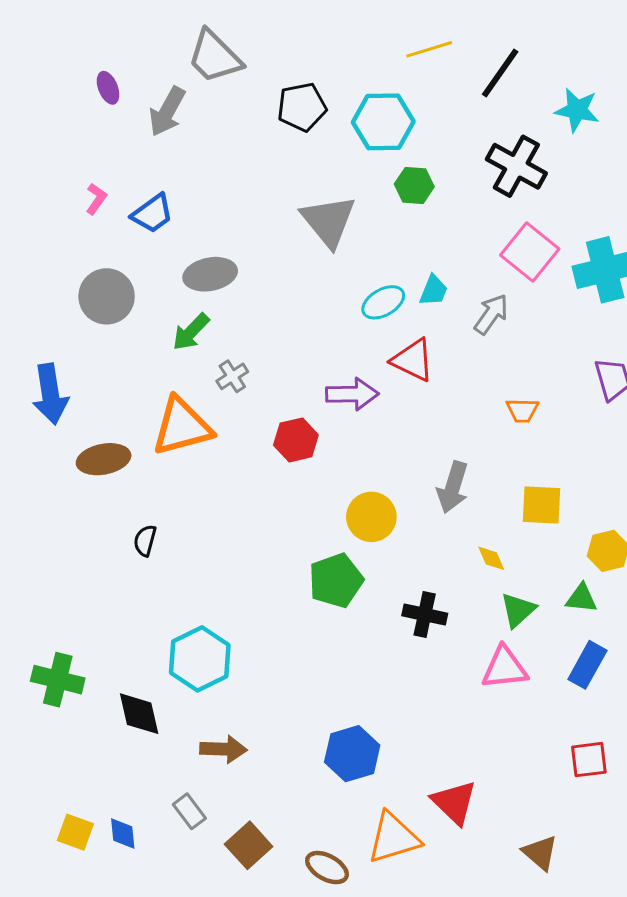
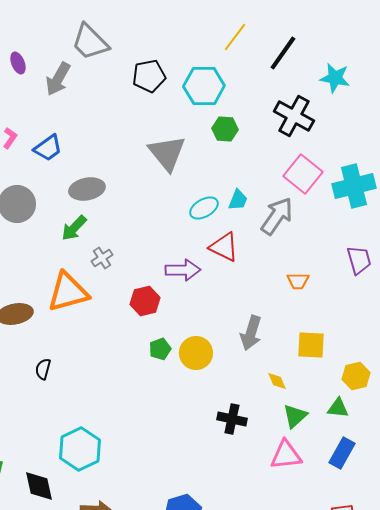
yellow line: (429, 49) -> (235, 37), turned -36
gray arrow: (491, 314) -> (277, 216), size x1.4
green pentagon: (336, 580) -> (160, 349), moved, size x0.6

